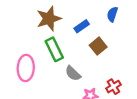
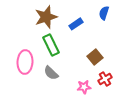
brown square: (98, 46) -> (95, 57), moved
gray semicircle: (73, 73) -> (51, 73), moved

